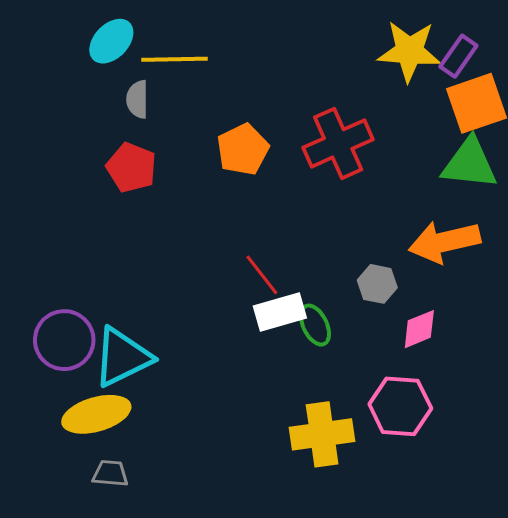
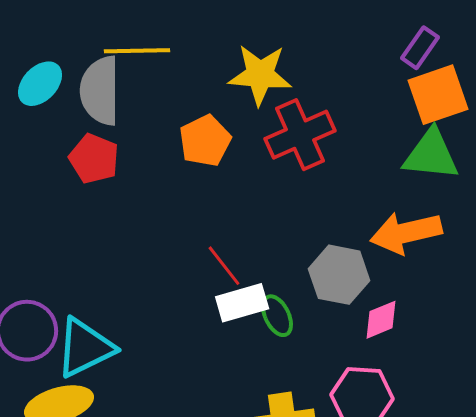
cyan ellipse: (111, 41) -> (40, 84), moved
yellow star: (409, 51) -> (260, 75), moved
gray semicircle: (137, 99) -> (100, 91), size x1.8
gray hexagon: (377, 284) -> (339, 275), size x1.5

